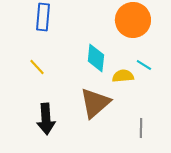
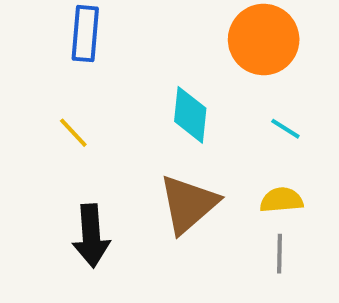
yellow semicircle: (123, 76) -> (281, 200), moved

